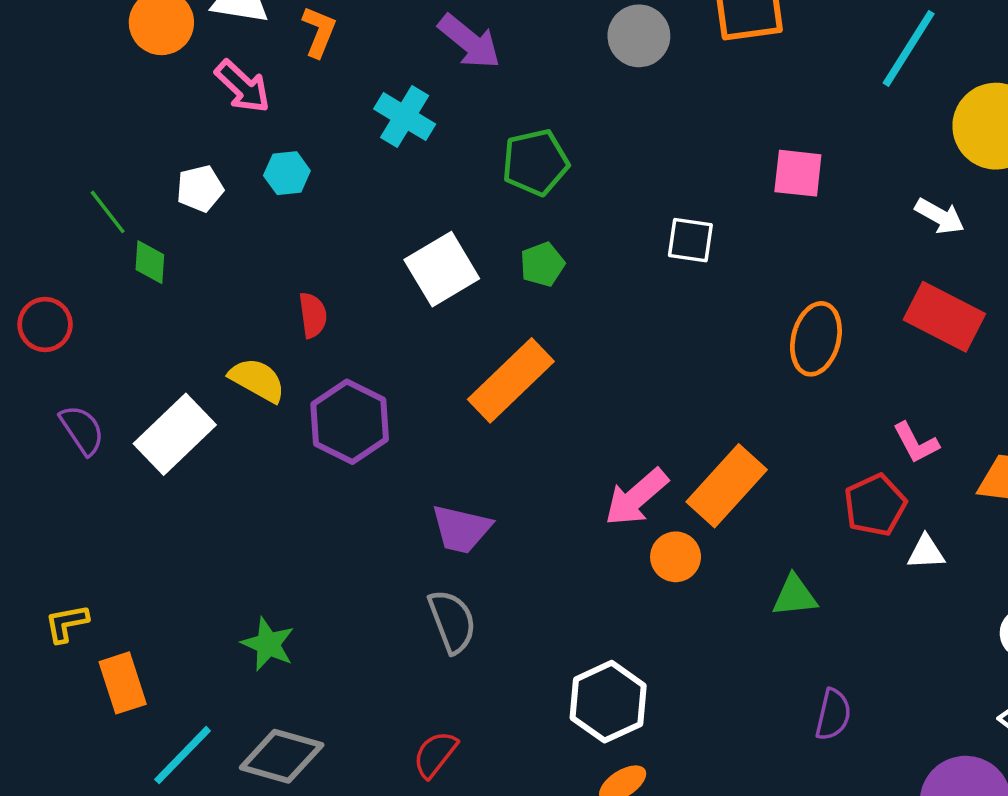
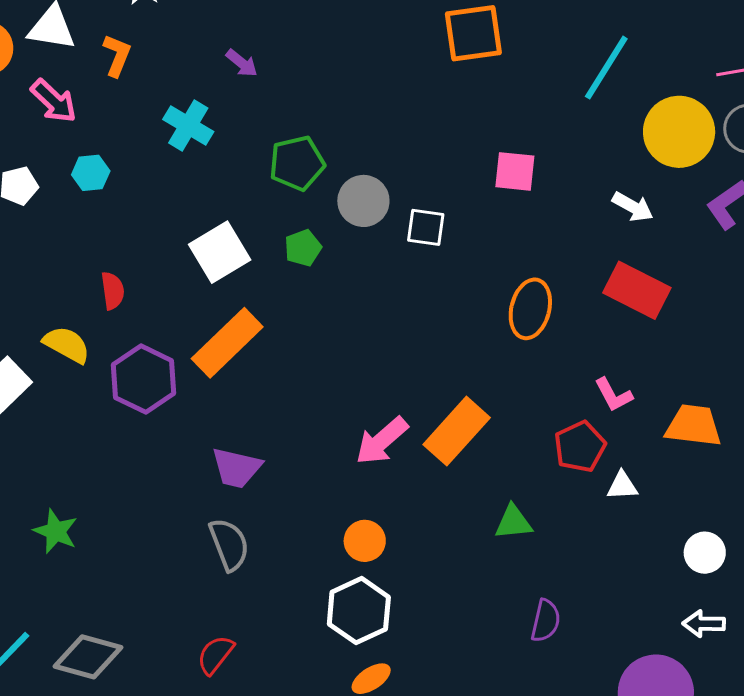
gray circle: (639, 36) -> (363, 201), moved
purple arrow: (469, 42) -> (242, 63), size x0.6
orange rectangle: (511, 380) -> (227, 343), moved
orange circle: (676, 557) -> (365, 541), moved
green star: (268, 644) -> (56, 531), moved

